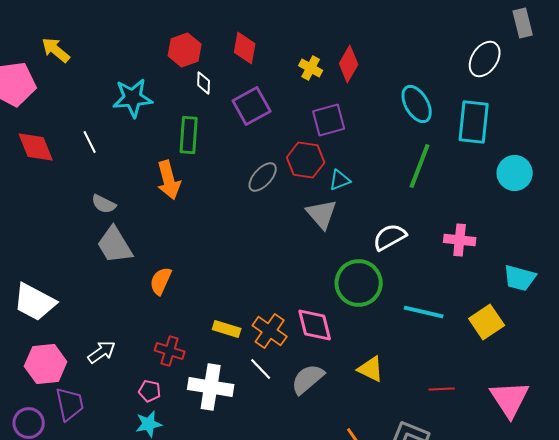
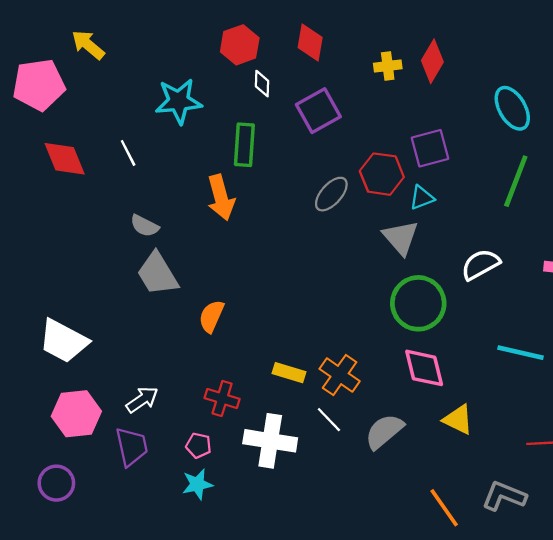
yellow cross: (311, 68) -> (388, 66), turned -35
purple square: (329, 120) -> (430, 148), moved
green circle: (359, 283) -> (418, 303), moved
pink diamond: (315, 325) -> (424, 368), moved
purple trapezoid: (70, 404) -> (132, 447), moved

